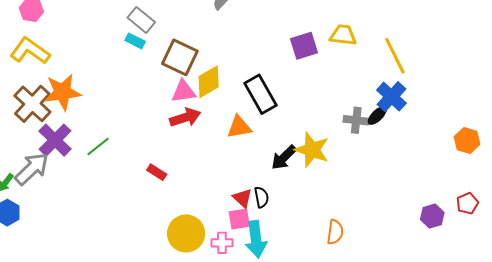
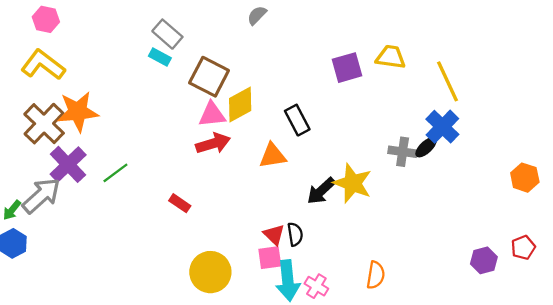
black rectangle: (261, 94) -> (297, 120), size x0.7
pink cross: (222, 243) -> (316, 286), moved, turned 30

